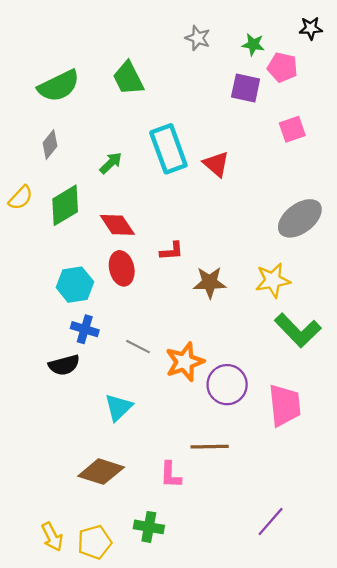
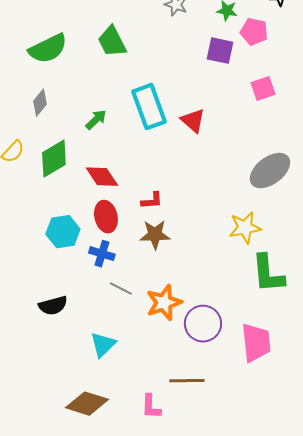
brown star: (210, 282) -> (155, 235), moved
blue cross: (85, 329) -> (102, 254), moved
green L-shape: (298, 330) -> (268, 274), turned 39

